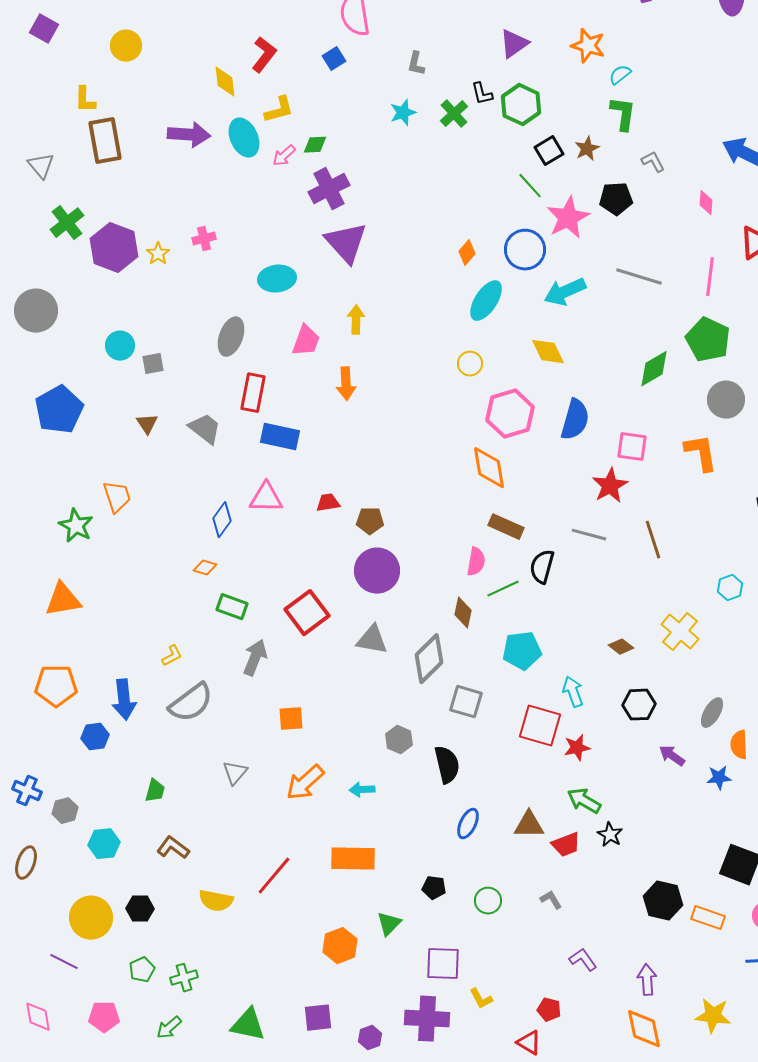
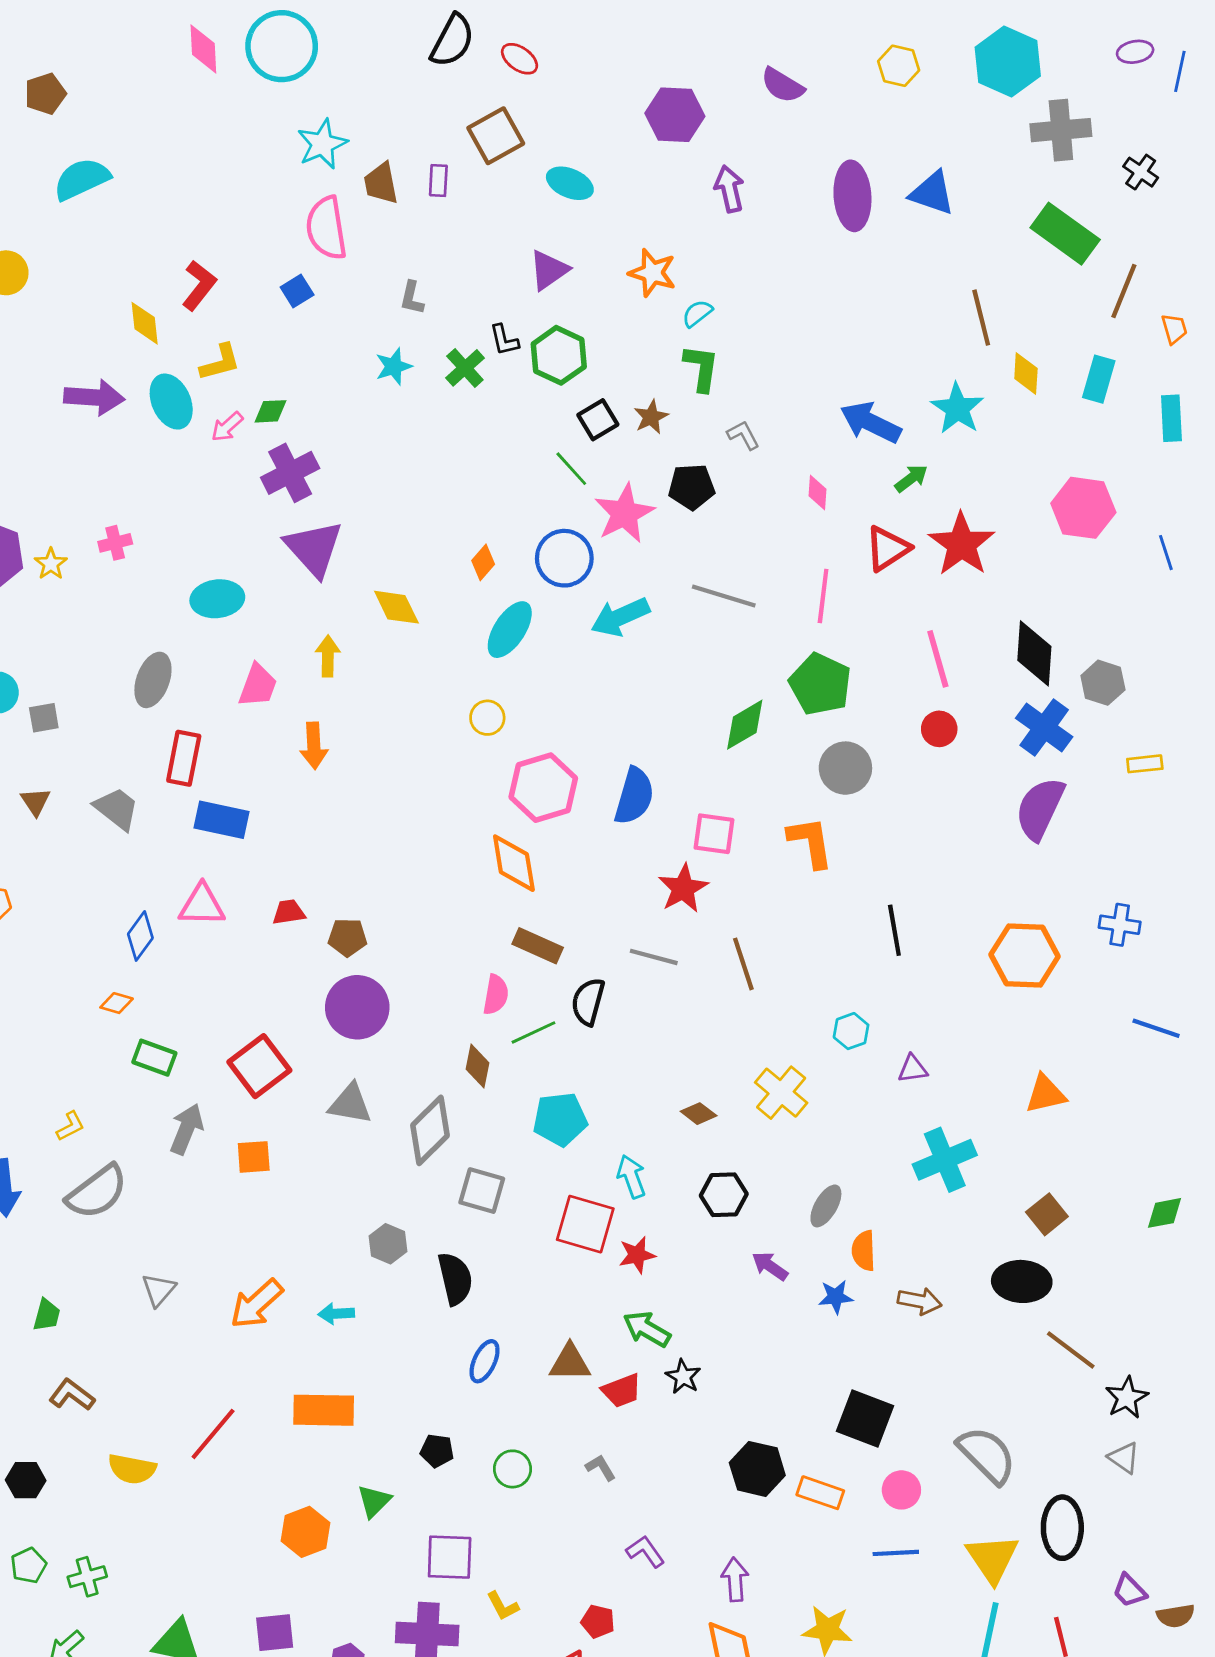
yellow diamond: (548, 352) -> (396, 607), moved
orange square: (291, 719) -> (254, 1157), moved

